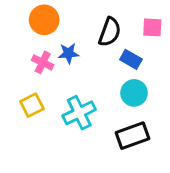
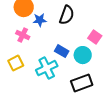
pink square: (152, 27) -> (95, 37), moved, turned 32
blue star: (69, 53) -> (40, 20), moved
blue rectangle: (131, 59) -> (62, 51), moved

